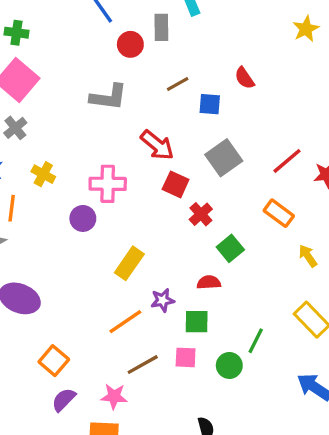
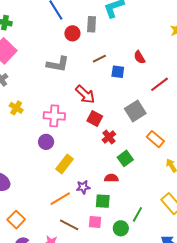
gray square: (224, 158) -> (135, 111), moved
red line: (287, 161) -> (159, 84), moved
purple circle: (83, 218) -> (46, 142), moved
brown line: (143, 365) -> (69, 225), turned 54

